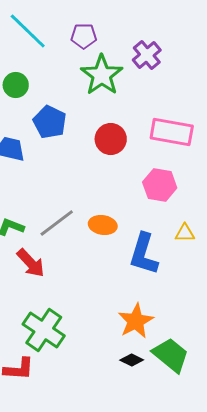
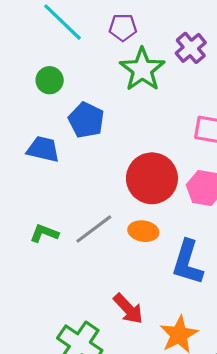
red circle: (111, 139) -> (152, 178), moved, size x1.5
red arrow: (31, 263) -> (128, 309), moved

